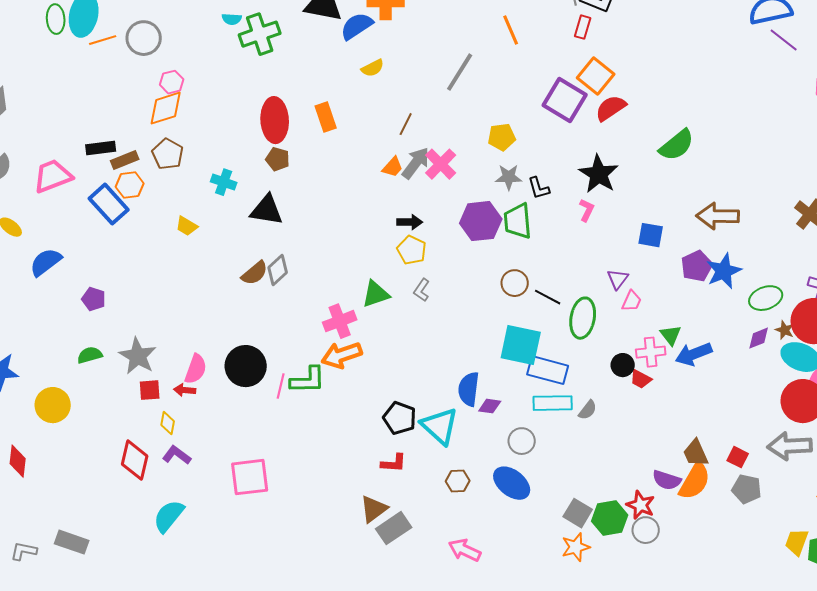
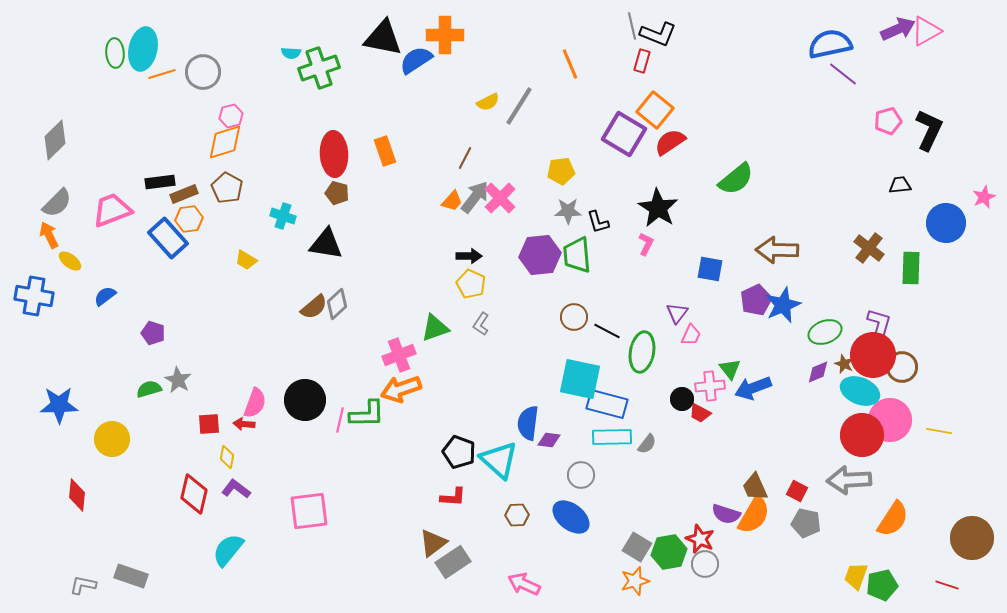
yellow semicircle: (373, 68) -> (488, 102), moved
blue semicircle: (46, 262) -> (105, 296), size x0.7
gray star: (138, 356) -> (178, 380), moved, size x0.7

